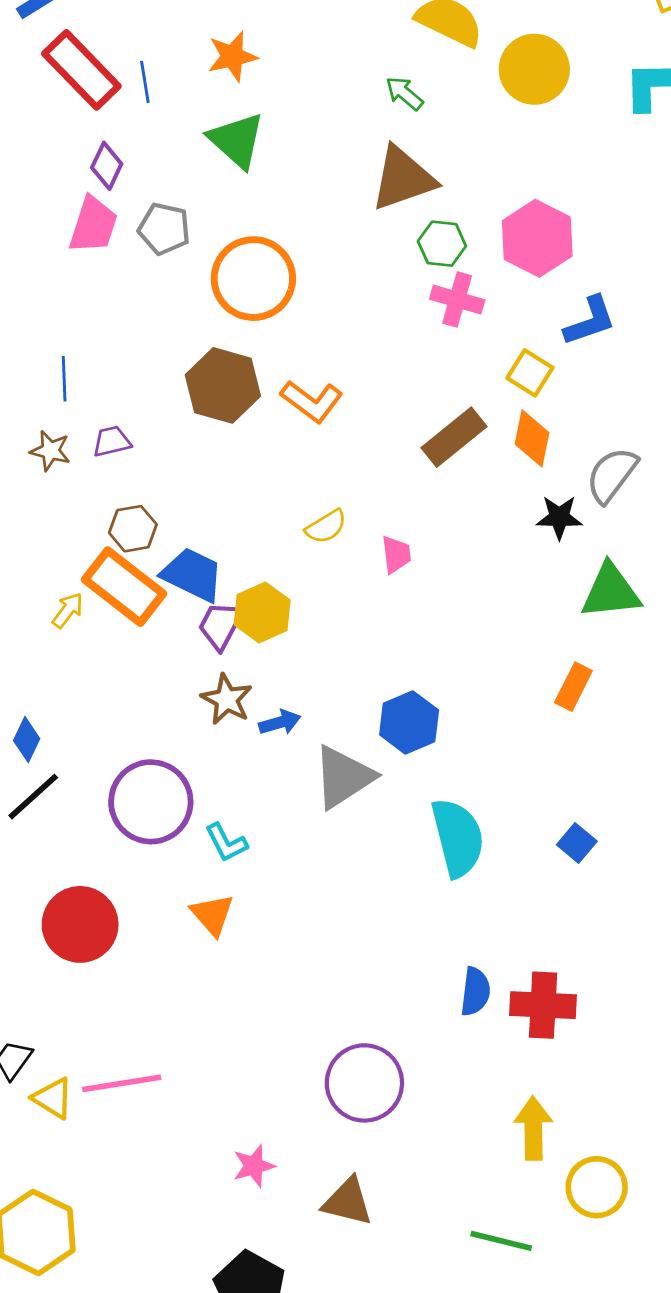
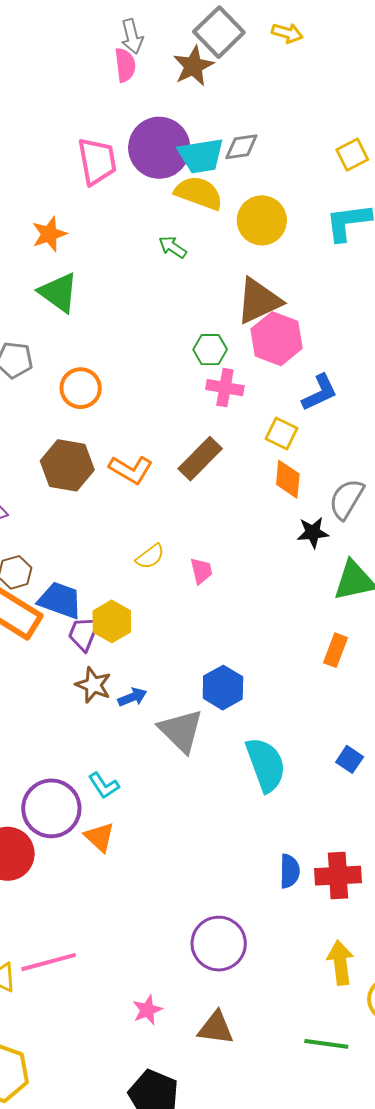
brown triangle: (403, 178) -> (259, 301), moved
orange circle: (253, 279) -> (81, 388), size x0.7
brown rectangle: (454, 437) -> (200, 459), moved
gray triangle: (343, 777) -> (181, 731), turned -36
purple circle: (151, 802) -> (51, 808), moved

